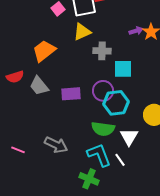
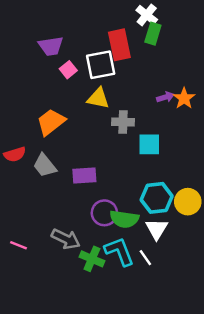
yellow triangle: (82, 32) -> (98, 98), turned 36
purple circle: (103, 91) -> (104, 213), moved
cyan hexagon: (116, 103) -> (157, 198), moved
green cross: (89, 179) -> (92, 259), moved

